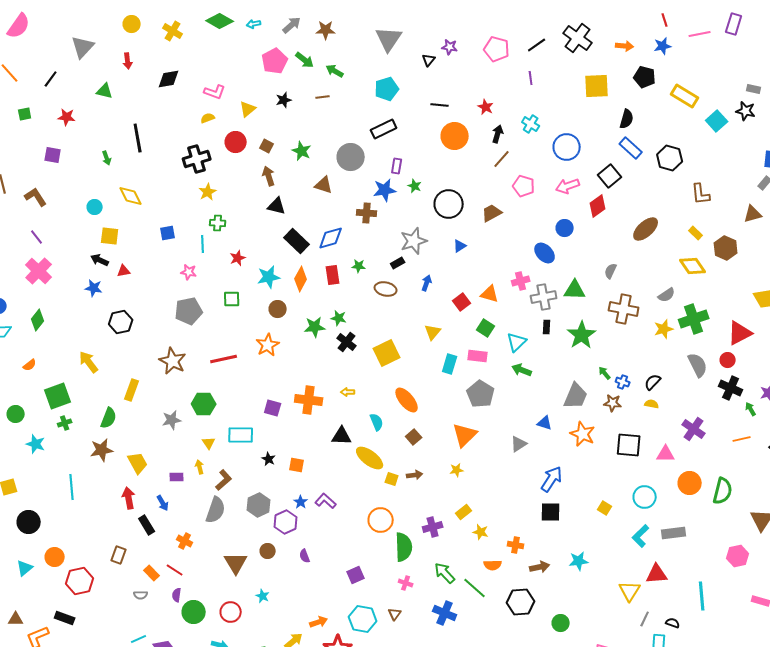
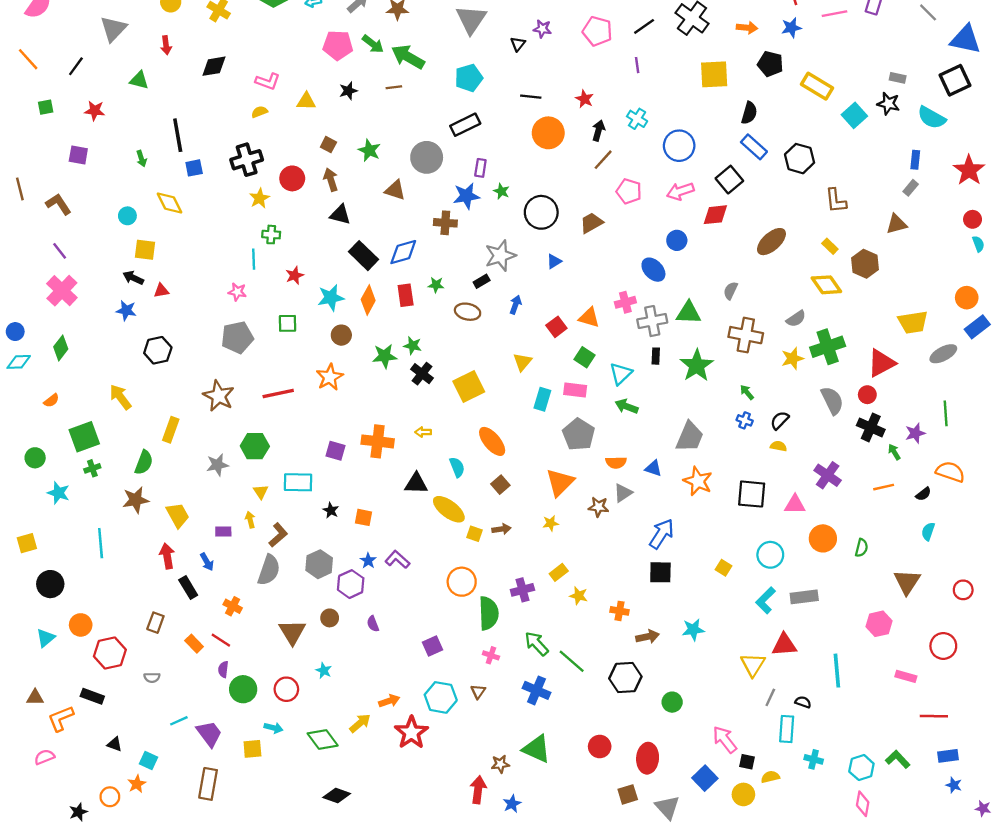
pink pentagon: (275, 61) -> (338, 45), turned 30
green arrow: (335, 71) -> (408, 57), size x1.6
yellow triangle: (248, 109) -> (306, 101), turned 42
red circle: (236, 142) -> (292, 178), moved
red diamond: (598, 206) -> (715, 215), turned 30
blue square: (168, 233) -> (194, 168), moved
green arrow: (605, 373) -> (747, 392), moved
brown star: (613, 403) -> (598, 507), moved
green semicircle: (723, 491) -> (861, 548), size x0.6
orange semicircle: (493, 565) -> (616, 462), moved
gray semicircle: (141, 595) -> (152, 678), moved

